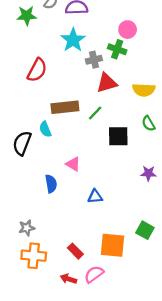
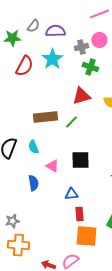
pink circle: (128, 30) -> (99, 40), moved
gray cross: (94, 60) -> (81, 47), moved
red semicircle: (37, 70) -> (24, 66), moved
cyan semicircle: (45, 129) -> (33, 147), moved
black square: (118, 136) -> (80, 160), moved
red rectangle: (75, 251) -> (79, 214), moved, turned 40

